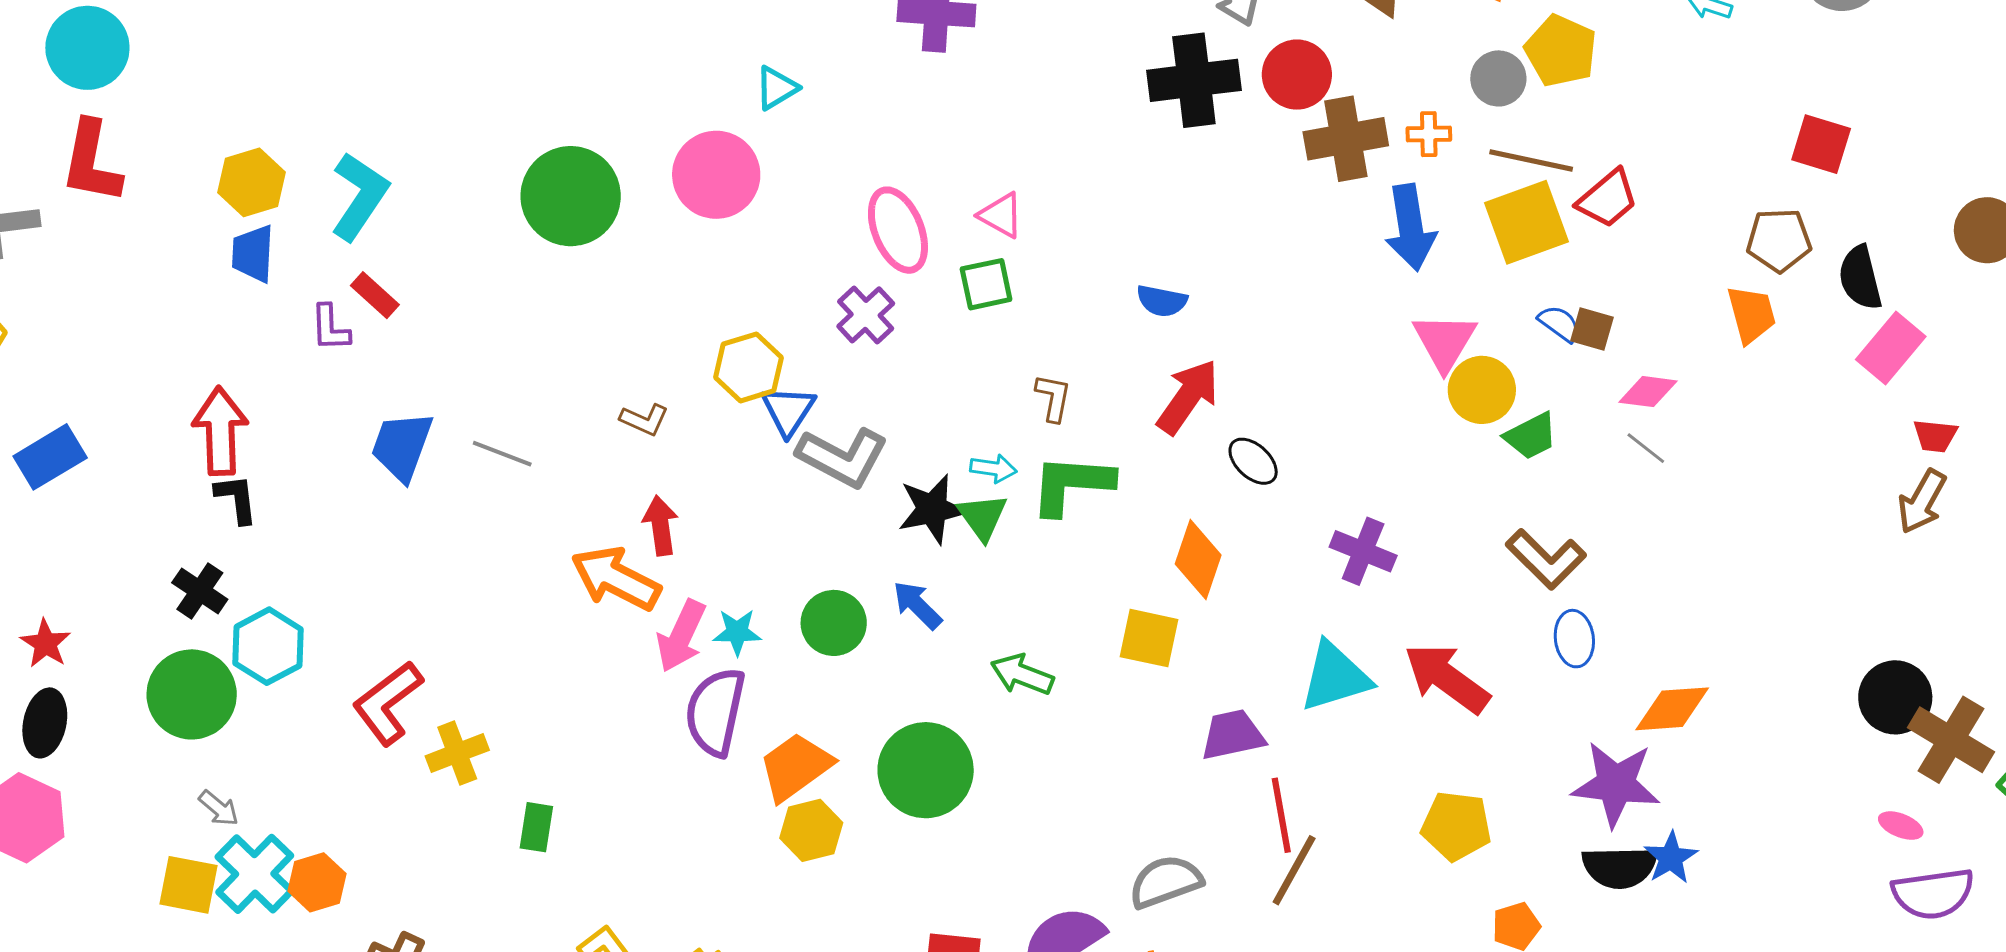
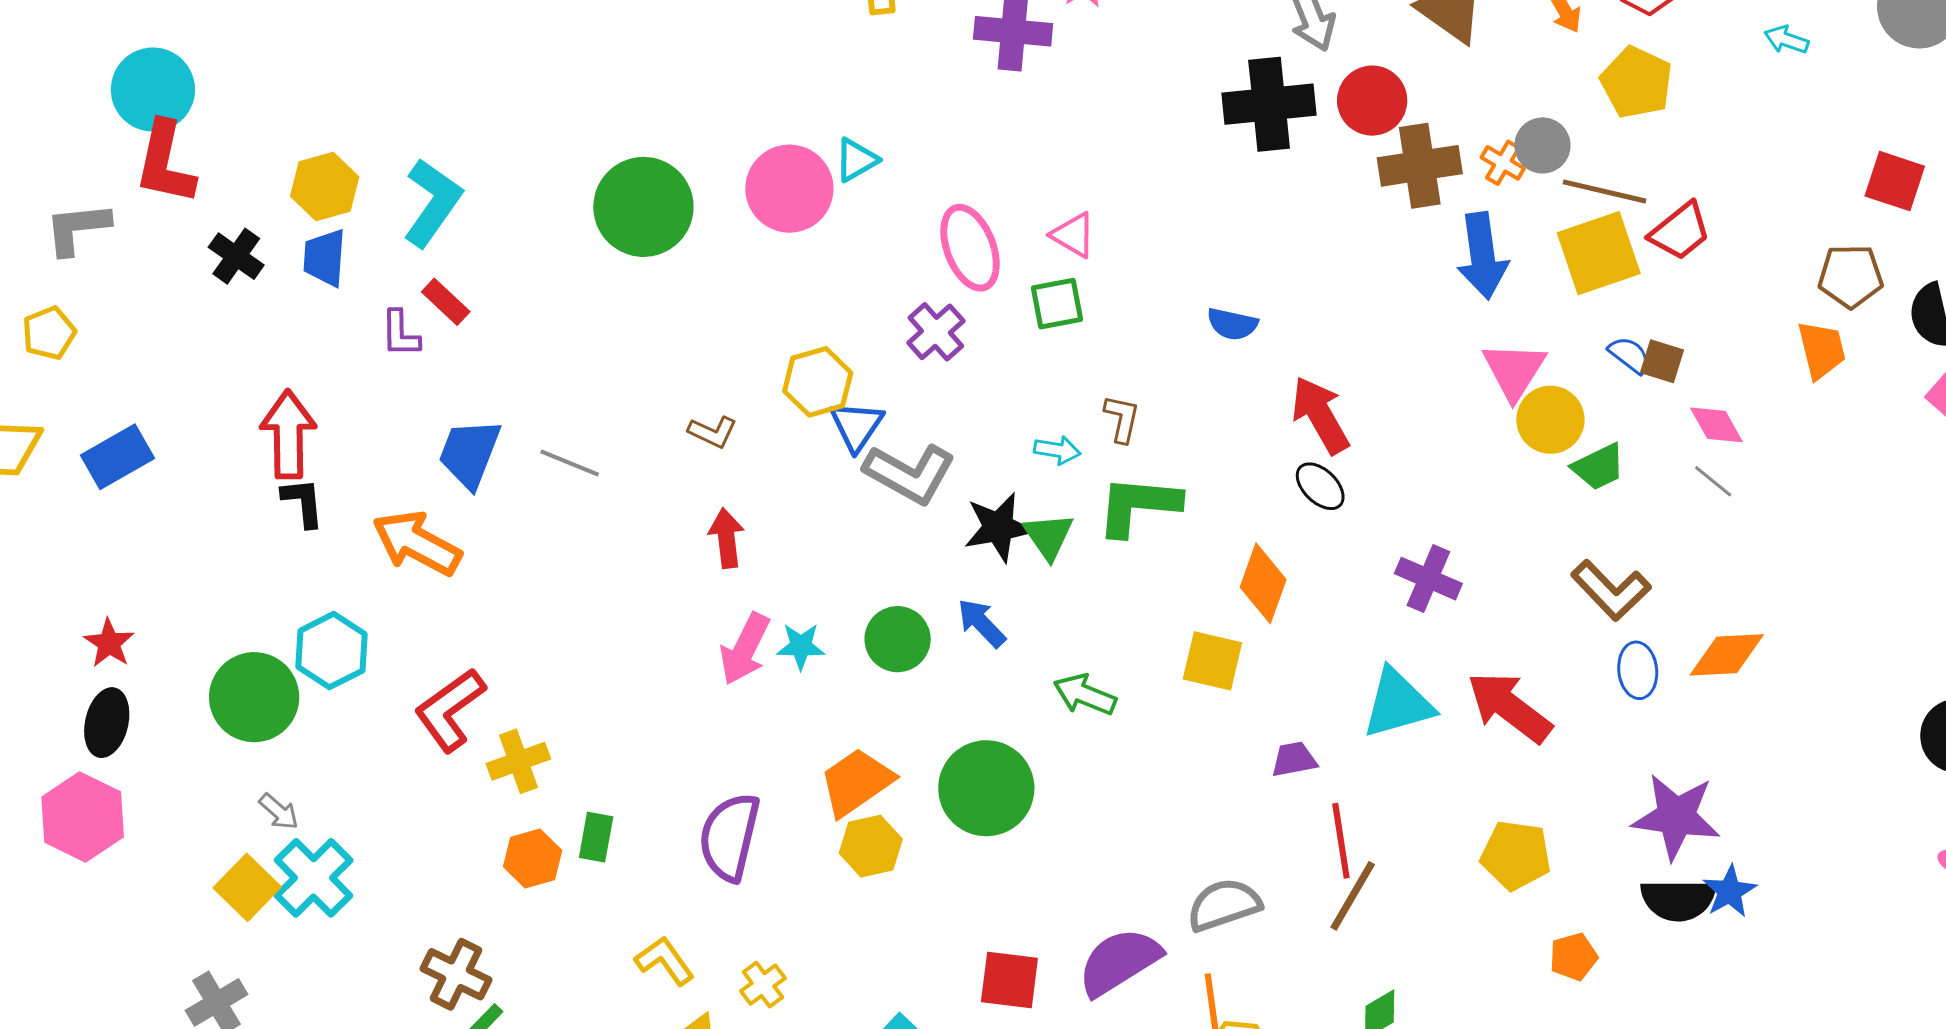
cyan circle: (87, 48) -> (153, 90), moved
gray circle: (1498, 78) -> (1542, 145), moved
cyan triangle: (776, 88) -> (856, 160), moved
orange cross: (1429, 134) -> (1503, 163), turned 30
pink diamond: (1648, 392) -> (1716, 425), turned 52
red arrow: (1188, 397) -> (1320, 415), moved, turned -66
cyan arrow: (993, 468) -> (1057, 450), moved
orange arrow: (616, 578) -> (417, 543), moved
black cross: (200, 591) -> (236, 256), moved
orange diamond: (1672, 709) -> (1727, 655), moved
purple semicircle: (715, 712) -> (729, 837), moved
purple trapezoid: (1233, 735) -> (1294, 759), size x0.7
orange hexagon: (317, 882) -> (533, 858), moved
yellow square: (189, 885) -> (247, 887), turned 32

